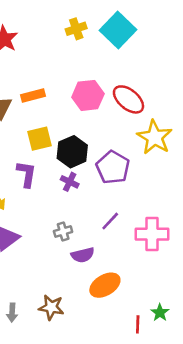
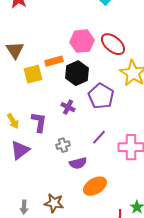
orange rectangle: (33, 95) -> (54, 61), moved
yellow square: (40, 139) -> (33, 74), moved
black hexagon: (72, 152) -> (77, 73), moved
purple L-shape: (26, 174) -> (39, 122), moved

